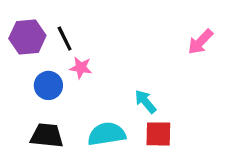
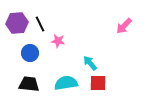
pink star: (81, 68) -> (58, 41), moved

